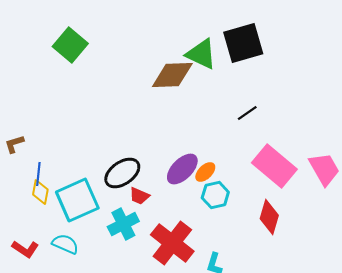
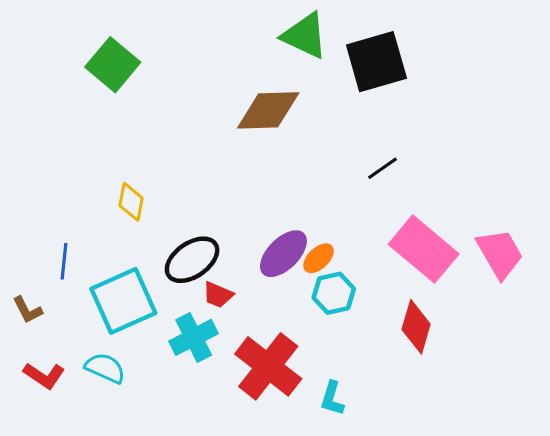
green triangle: (201, 54) -> (305, 36), moved
brown L-shape: (14, 144) -> (27, 310), moved, turned -100
yellow diamond: (40, 192) -> (131, 202), moved

